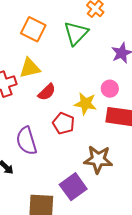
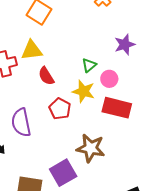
green triangle: (76, 33) -> (89, 65), moved, size x0.6
red semicircle: (47, 92) -> (46, 76), turned 96

